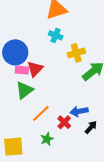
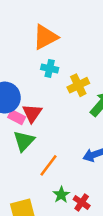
pink rectangle: (22, 70) -> (17, 117), turned 32
red cross: (64, 122) -> (82, 202), moved

